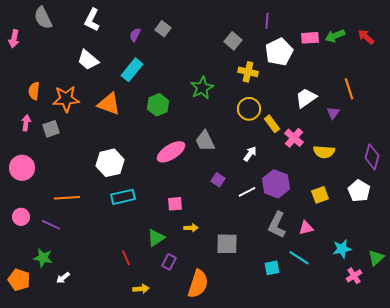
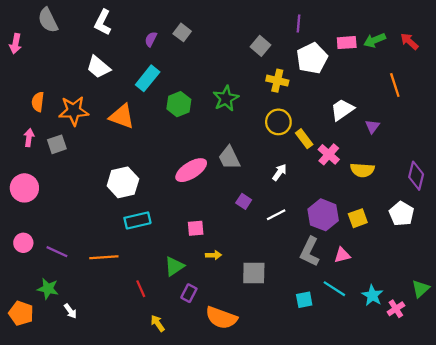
orange line: (349, 89) -> (395, 85), moved
green hexagon: (158, 105) -> (179, 104), moved
purple hexagon: (276, 184) -> (323, 215), moved
orange line: (67, 198) -> (104, 257), moved
cyan star: (342, 249) -> (372, 295), moved, turned -30
white arrow: (63, 278) -> (70, 311), turned -88
orange semicircle: (198, 284) -> (221, 318), turned 92
yellow arrow: (141, 289) -> (158, 323), turned -119

